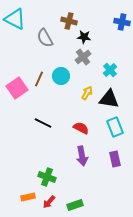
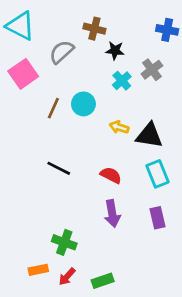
gray semicircle: (45, 38) -> (62, 52), turned 78
gray cross: (83, 57) -> (152, 70), moved
cyan cross: (110, 70) -> (122, 81), moved
pink square: (17, 88) -> (23, 74), moved
yellow arrow: (87, 93) -> (119, 127), turned -104

